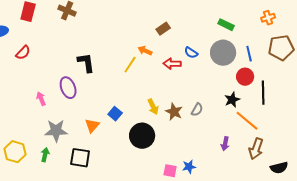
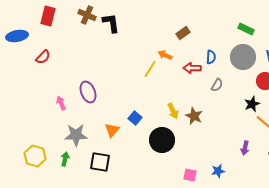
blue semicircle: (191, 53) -> (211, 57), turned -120
black L-shape: (86, 63) -> (111, 23), moved
gray semicircle: (197, 110) -> (217, 85), moved
blue star: (189, 167) -> (218, 171), moved

